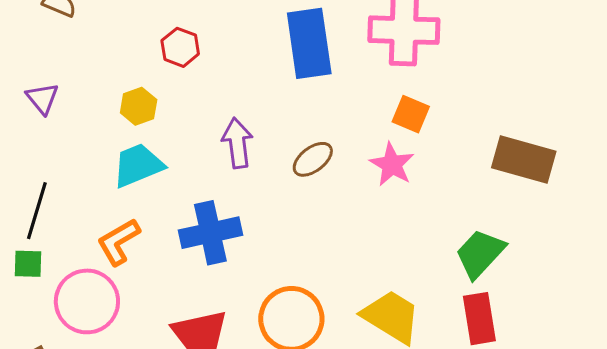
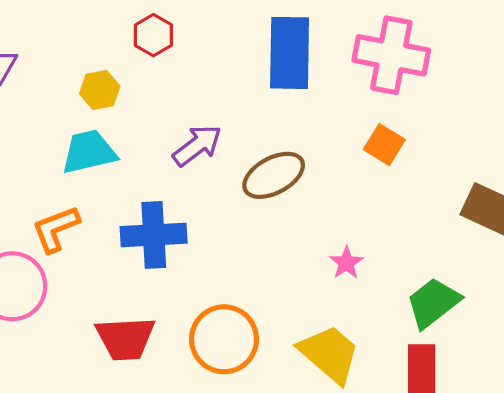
purple arrow: (237, 143) -> (197, 145), turned 51
brown ellipse: (313, 159) -> (274, 175), size x1.4
pink star: (392, 165) -> (346, 263), moved, size x0.7

